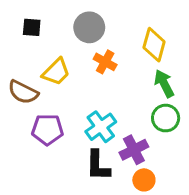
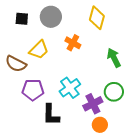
gray circle: (89, 27) -> (51, 17), moved
yellow diamond: (154, 45) -> (97, 18), moved
green circle: (166, 118) -> (114, 92), moved
black L-shape: (98, 166) -> (51, 115), moved

